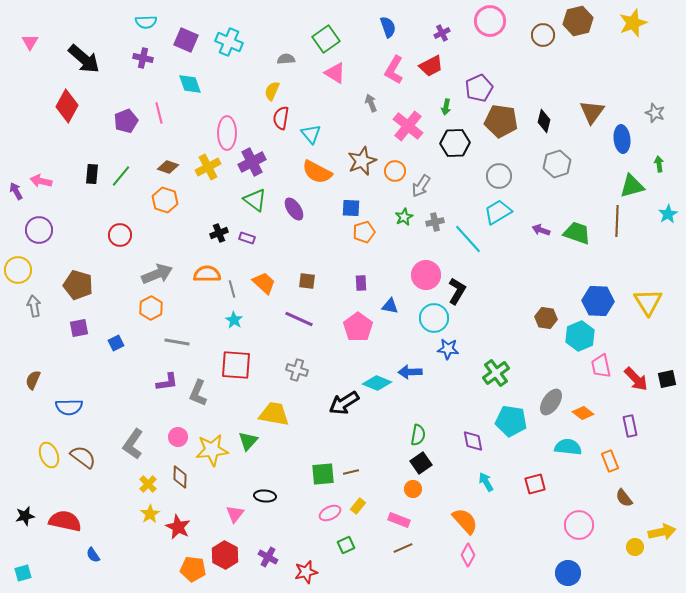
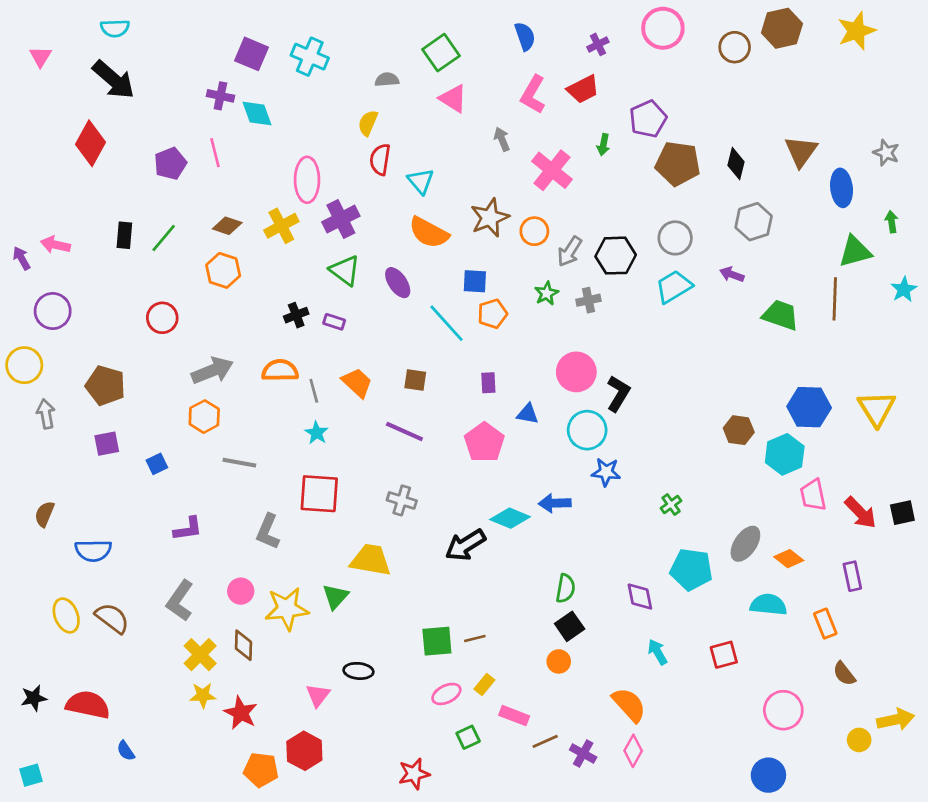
cyan semicircle: (146, 22) -> (115, 28), moved
purple cross: (143, 58) -> (220, 96), moved
black hexagon: (455, 143) -> (616, 256), moved
purple arrow: (541, 230) -> (732, 274), moved
cyan line: (468, 239) -> (446, 323), moved
green cross: (496, 373) -> (671, 505), size x0.6
purple L-shape: (167, 382) -> (188, 529), moved
yellow cross: (148, 484) -> (200, 655), size x1.4
yellow star: (150, 514) -> (203, 695), turned 30
pink rectangle: (399, 520) -> (514, 716), moved
purple cross: (268, 557) -> (583, 753), moved

